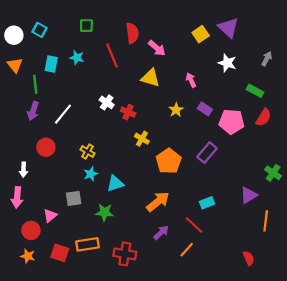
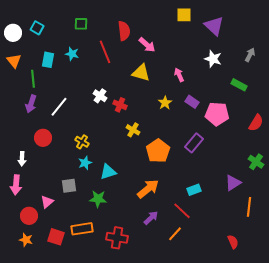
yellow square: (201, 34) -> (184, 15), moved, turned 35
red semicircle: (264, 117) -> (256, 123), moved

